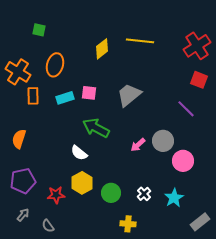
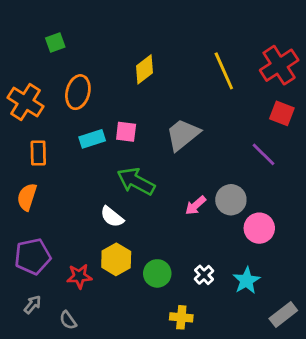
green square: (39, 30) -> (55, 43), turned -32
yellow line: (140, 41) -> (224, 71), moved, turned 60
orange rectangle: (33, 96) -> (38, 153), moved

